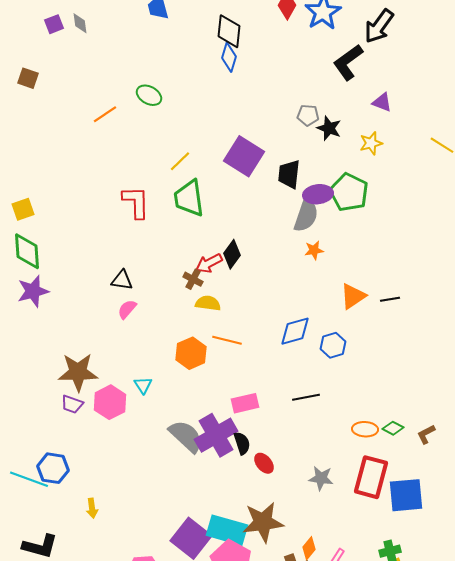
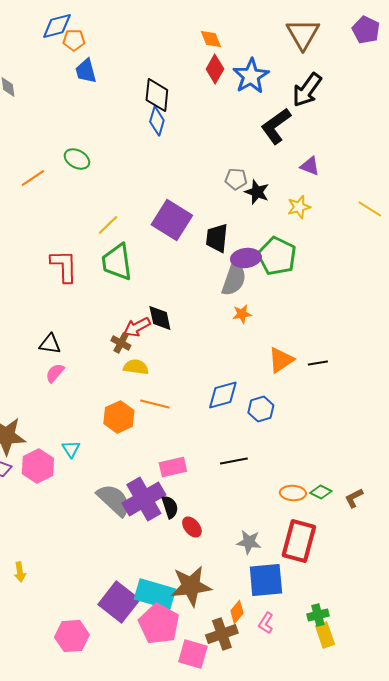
black diamond: (232, 254) -> (160, 318), turned -48
blue square: (406, 495) -> (266, 580), moved

